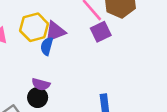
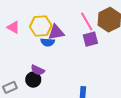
blue semicircle: (47, 46) -> (48, 42), turned -112

